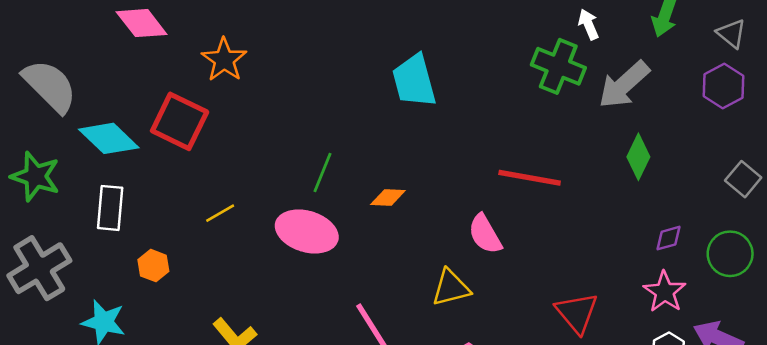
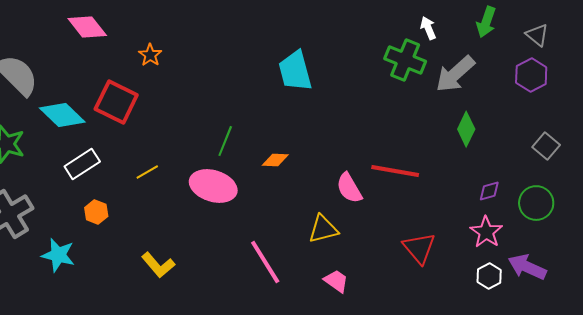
orange star: (224, 60) -> (150, 55), size x0.7
red line: (530, 178) -> (395, 171), moved
white rectangle: (110, 208) -> (82, 164), moved, turned 52

